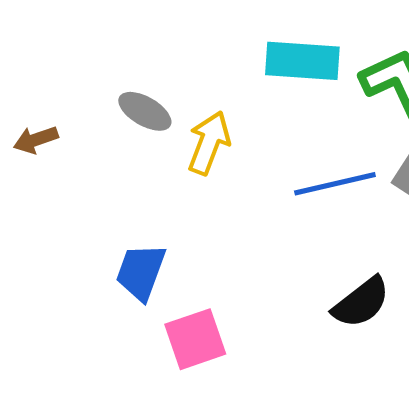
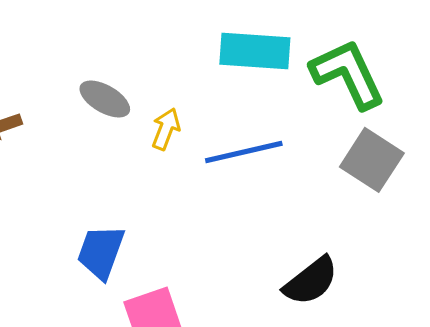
yellow arrow: (209, 143) -> (166, 129), size x0.7
blue line: (335, 184) -> (244, 152), moved

